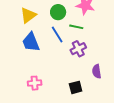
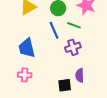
blue trapezoid: (31, 42) -> (27, 48), moved
purple semicircle: (97, 71) -> (80, 75), moved

